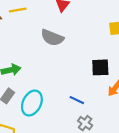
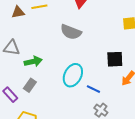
cyan ellipse: (32, 103) -> (73, 75), moved

